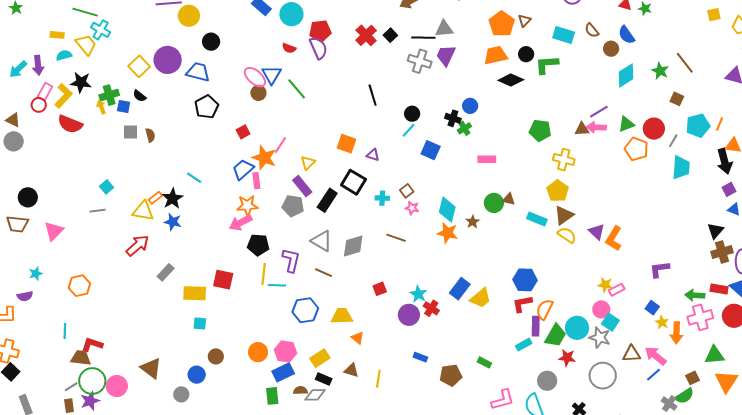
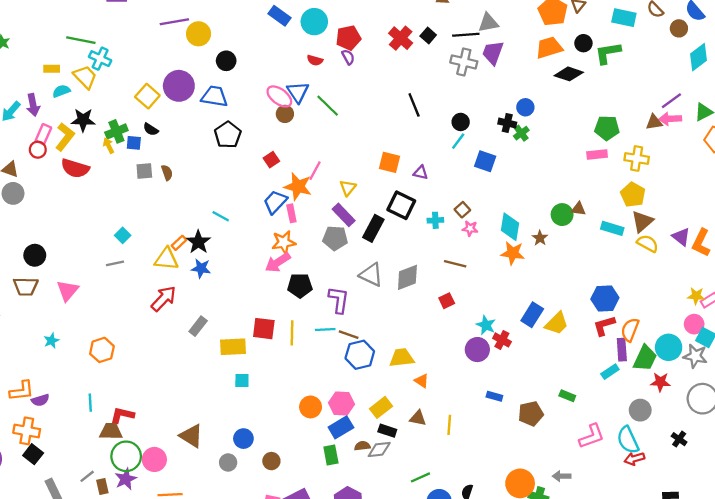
purple semicircle: (318, 48) -> (348, 57), size x0.6
pink rectangle: (487, 159) -> (597, 155), moved
brown line: (324, 273) -> (349, 335), moved
yellow line: (264, 274) -> (292, 333), moved
red square: (380, 289) -> (447, 301), moved
purple semicircle: (25, 296) -> (40, 400), moved
brown circle: (216, 356) -> (271, 461), moved
gray line: (71, 387) -> (87, 476), moved

